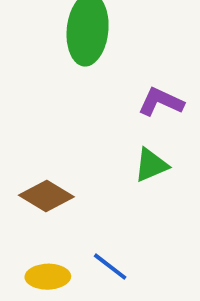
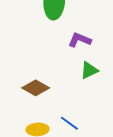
purple L-shape: (161, 102) -> (80, 40), moved

